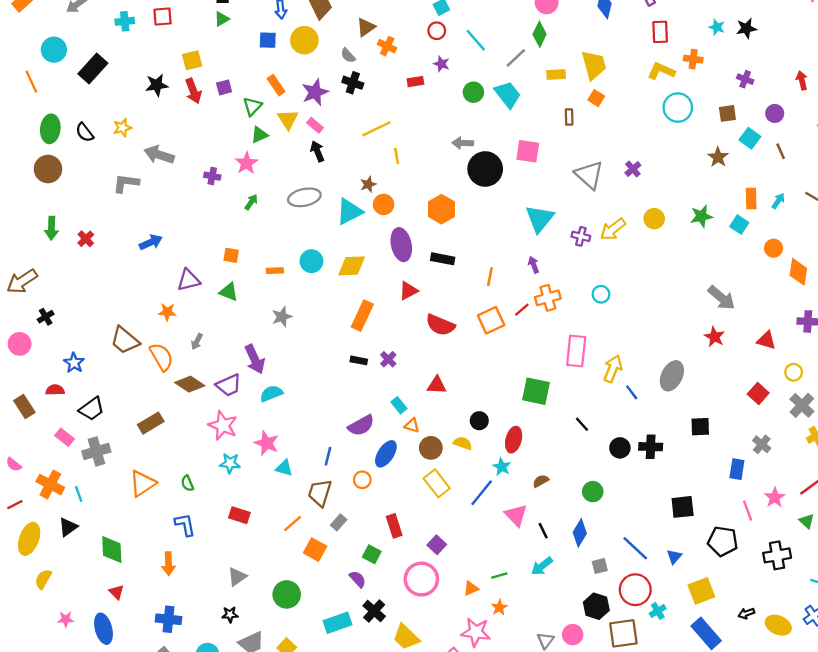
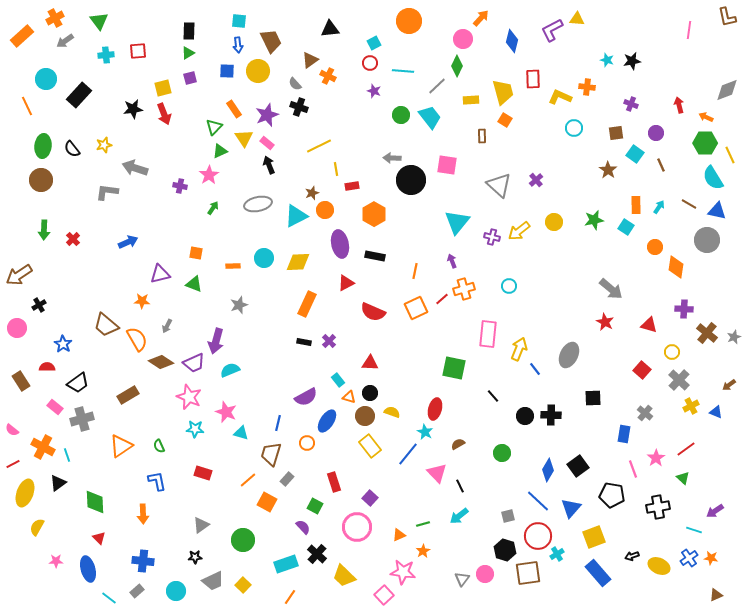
red rectangle: (660, 32) -> (533, 79), moved
cyan line: (476, 40) -> (403, 71), turned -45
red rectangle: (415, 82) -> (352, 186), moved
purple square: (224, 87) -> (190, 78), moved
cyan circle: (678, 108) -> (574, 128), size x0.7
purple arrow: (255, 359) -> (216, 341), turned 40
black circle: (479, 421) -> (370, 393), moved
black square: (683, 507) -> (578, 466), turned -30
blue diamond: (580, 533) -> (548, 470), moved
blue triangle: (674, 557) -> (571, 508), size x1.5

